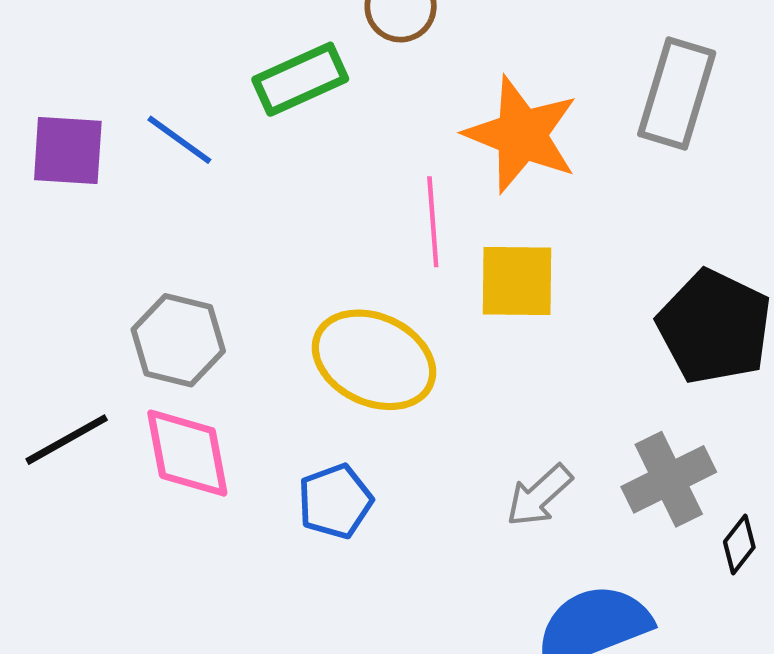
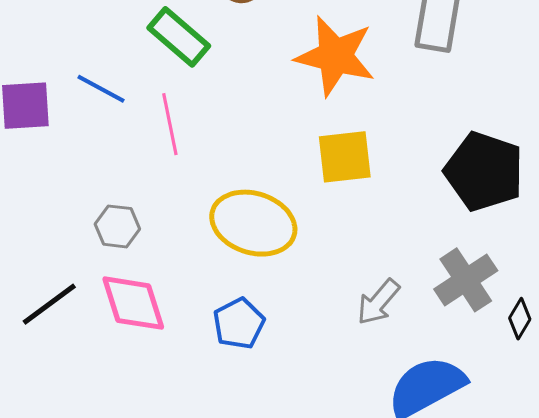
green rectangle: (300, 79) -> (179, 37), turned 72
pink line: (433, 222) -> (170, 124), moved
gray hexagon: (178, 340) -> (117, 226), size x0.7

